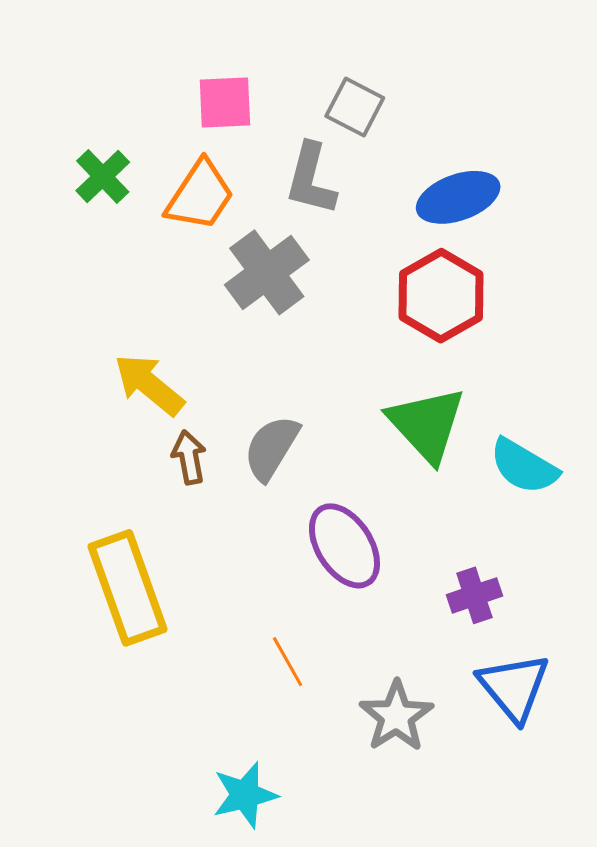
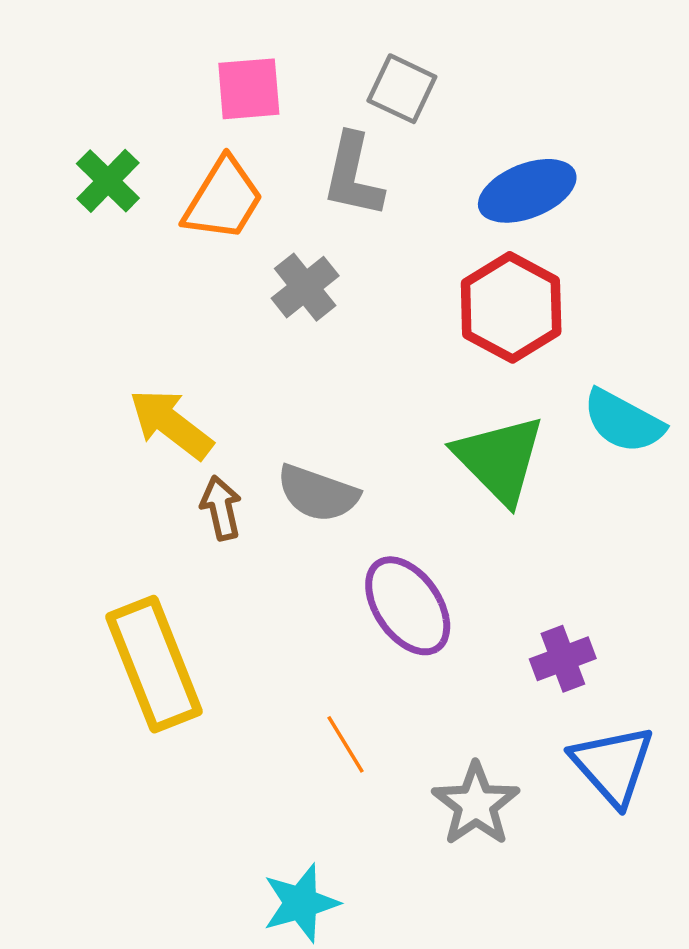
gray cross: (267, 272) -> (305, 287), size x0.7
gray semicircle: (271, 448) -> (318, 493), turned -100
cyan semicircle: (524, 466) -> (623, 421), moved

